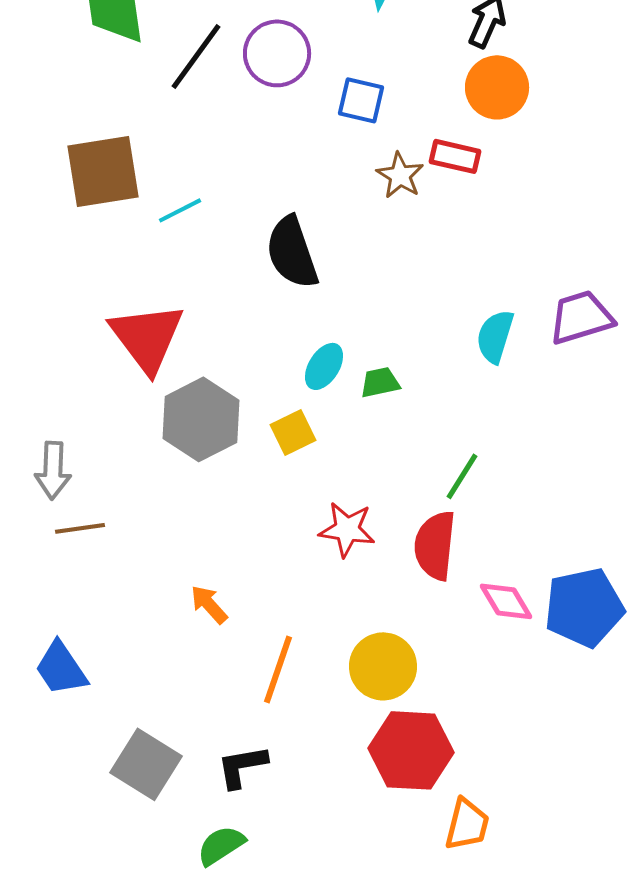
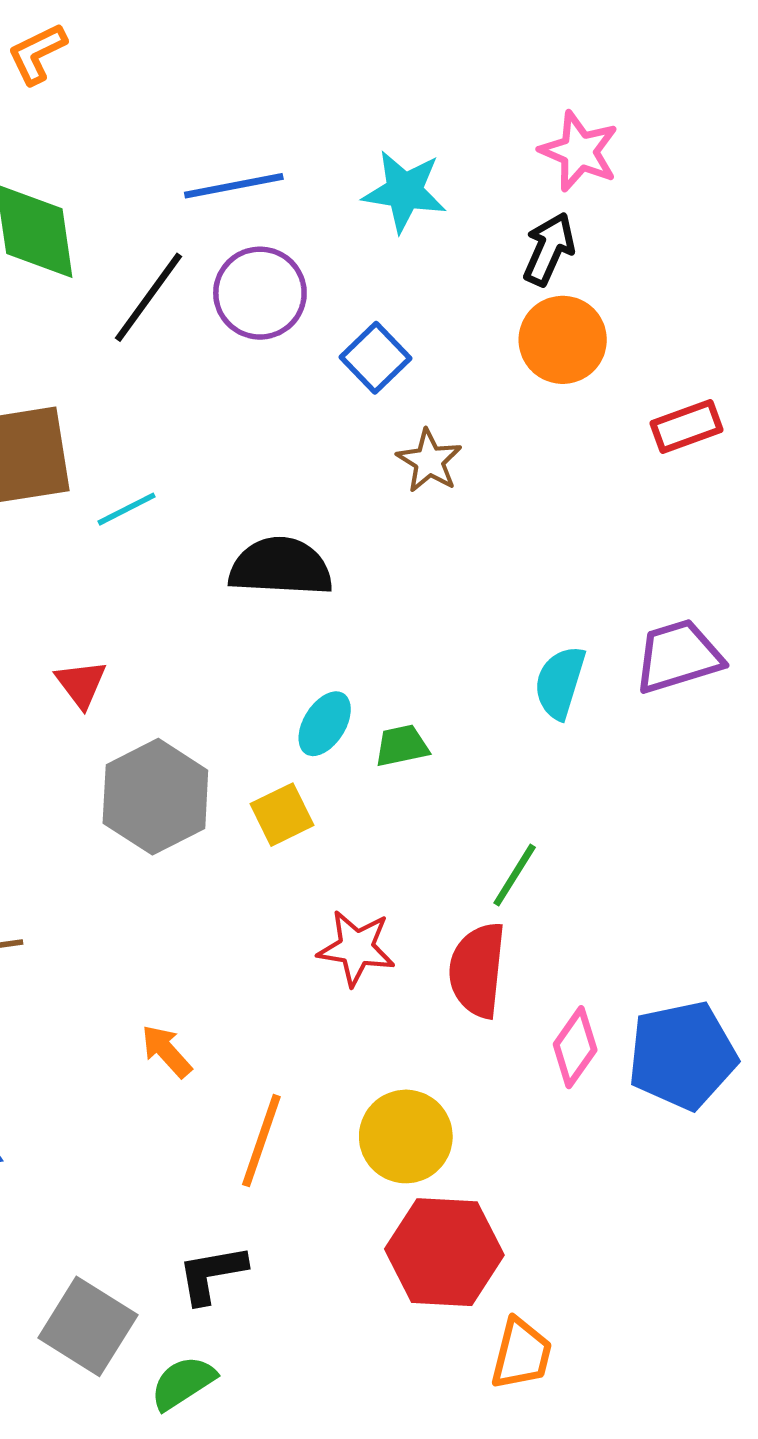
blue square: (361, 100) -> (376, 358), turned 33
red rectangle: (455, 156) -> (686, 427), moved, turned -33
black semicircle: (292, 252) -> (281, 567), turned 112
red triangle: (147, 337) -> (81, 684), size x0.5
pink diamond: (506, 601) -> (575, 1047), turned 66
gray square: (146, 764) -> (88, 1326), moved

